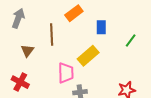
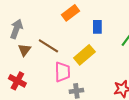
gray arrow: (18, 18) -> (16, 29), moved
brown line: (52, 34) -> (48, 46), moved, turned -55

